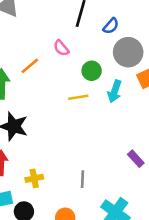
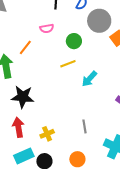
pink semicircle: (61, 48) -> (47, 28), turned -48
cyan arrow: (115, 91) -> (89, 79), moved, turned 36

